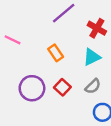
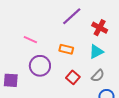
orange rectangle: (56, 53) -> (66, 49), turned -40
purple circle: (32, 88) -> (40, 66), moved

